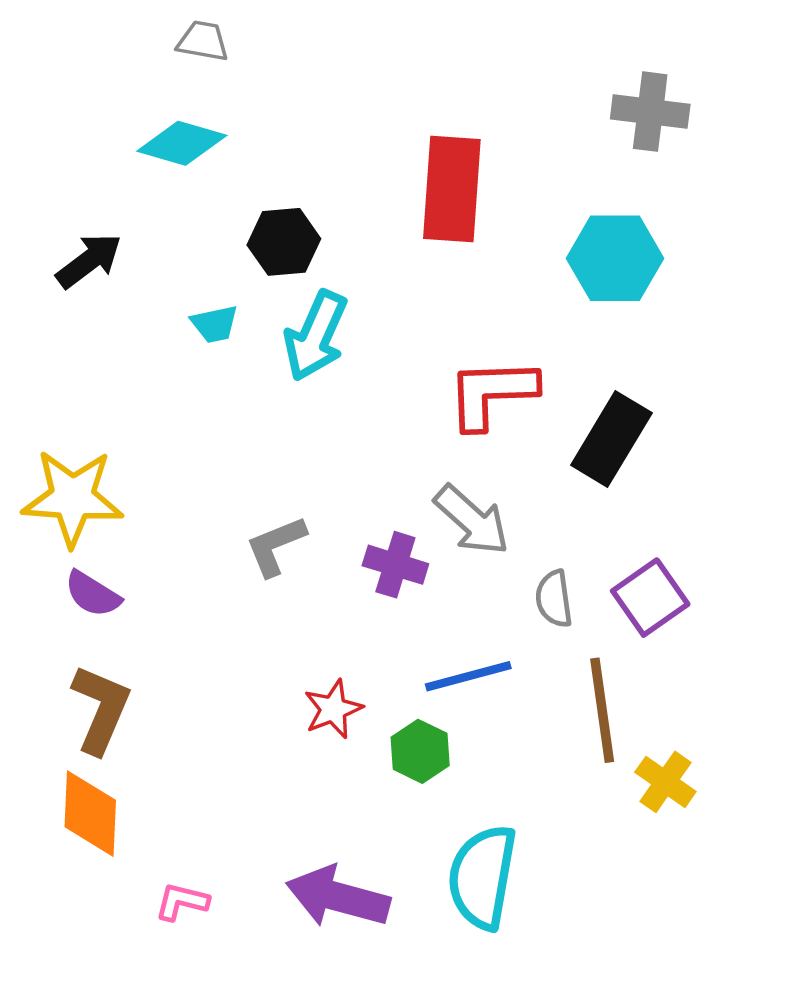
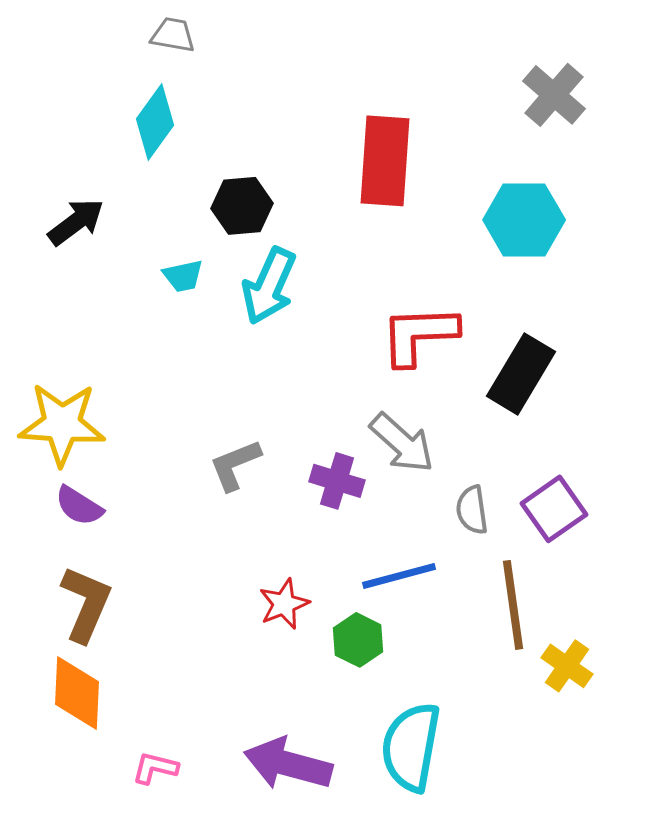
gray cross: (650, 112) -> (554, 95), turned 34
cyan diamond: (182, 143) -> (155, 122), turned -70

